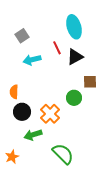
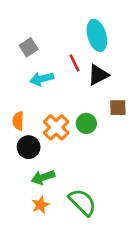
green circle: (74, 98) -> (86, 123), moved
orange cross: (50, 114) -> (56, 127), moved
orange star: (12, 157) -> (40, 205), moved

